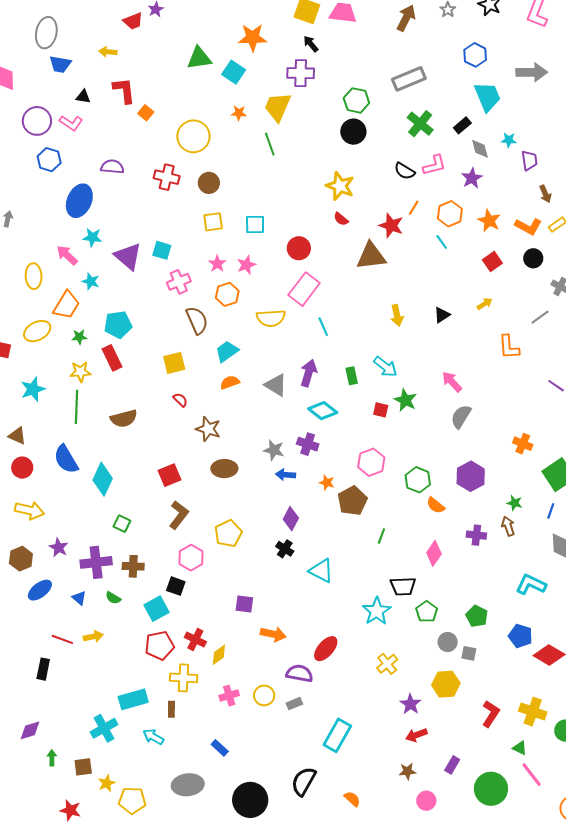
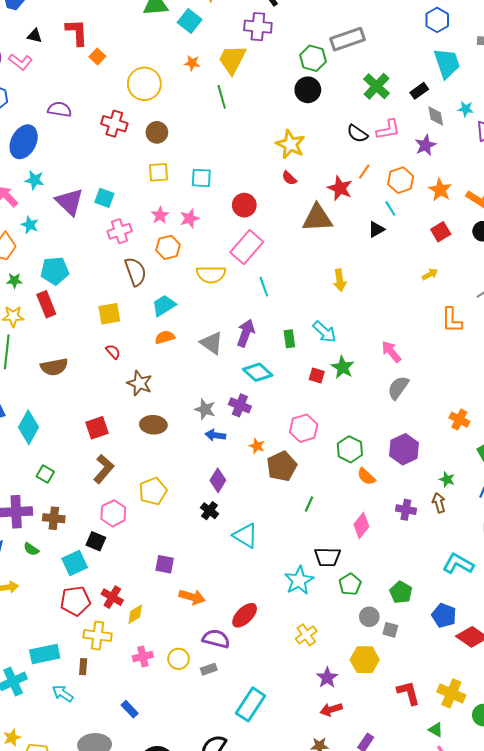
gray rectangle: (409, 79) -> (348, 39), moved
black triangle: (442, 315) -> (376, 229), moved
red L-shape: (491, 714) -> (408, 693), turned -52

